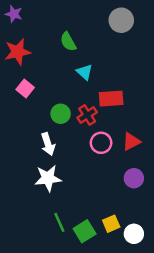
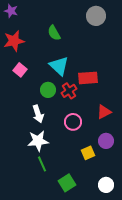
cyan triangle: (85, 72) -> (59, 66), moved, size x1.5
pink circle: (101, 143) -> (73, 122), moved
green line: (59, 222) -> (42, 164), moved
yellow square: (111, 224) -> (88, 153), moved

